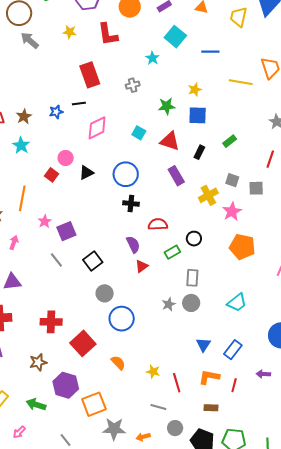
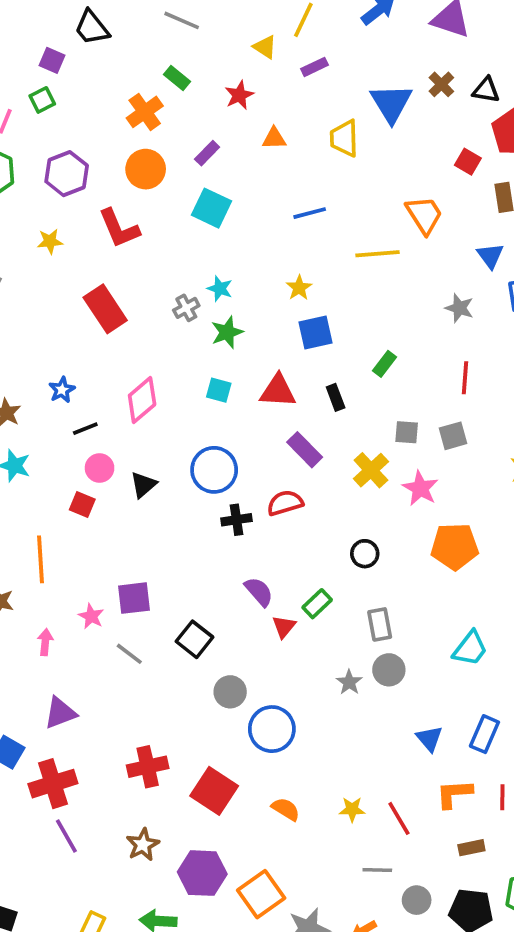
cyan square: (175, 37) -> (211, 208), moved
cyan star: (152, 58) -> (220, 289), moved
black line: (79, 103) -> (85, 429), moved
green star: (167, 106) -> (227, 332), moved
black rectangle: (199, 152) -> (336, 397), turned -32
pink star: (45, 221) -> (91, 616), moved
red semicircle: (158, 224) -> (285, 503), moved
purple square: (66, 231) -> (134, 598), turned 30
green rectangle: (172, 252) -> (317, 604), moved

